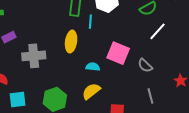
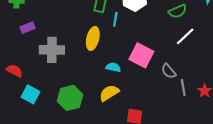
gray line: (150, 96) -> (183, 87), moved
cyan square: (18, 100) -> (31, 94), turned 30

